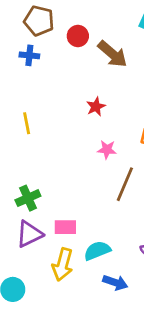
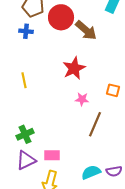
red circle: (78, 36) -> (61, 17), size x1.6
red star: (96, 107) -> (74, 68), size x1.6
cyan semicircle: (97, 251) -> (91, 172), moved

